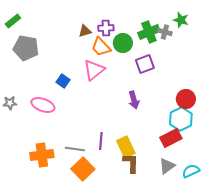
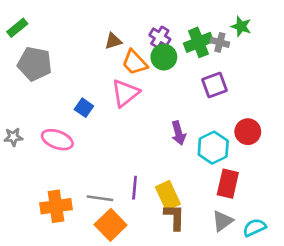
purple cross: (106, 28) -> (160, 37), moved, turned 35
purple square: (145, 64) -> (214, 85), moved
cyan hexagon: (181, 119) -> (213, 148), moved
red rectangle: (171, 138) -> (228, 184), turned -50

